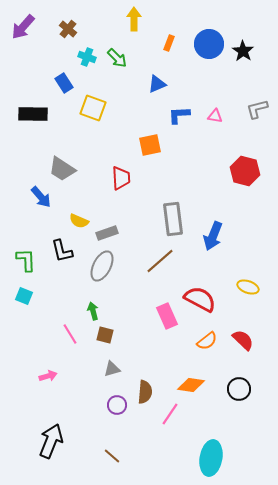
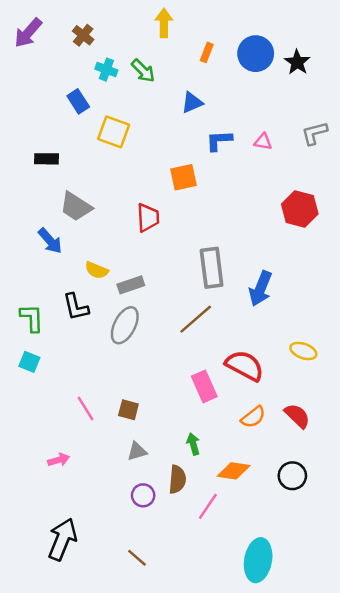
black rectangle: (33, 114) -> (46, 159), moved, size x0.7
green arrow: (93, 311) -> (193, 444), moved

